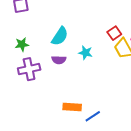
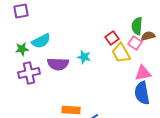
cyan semicircle: (60, 36) -> (41, 41), moved, turned 30
purple semicircle: (59, 60) -> (58, 64), size x1.5

